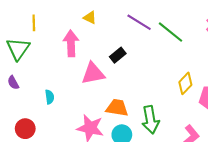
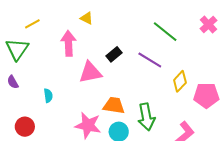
purple line: (139, 22) -> (150, 60), moved
yellow line: (34, 23) -> (32, 24), turned 63

